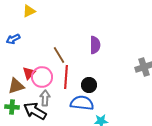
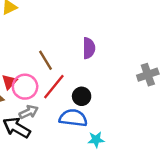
red line: (66, 77) -> (54, 87), turned 35
gray arrow: (45, 98) -> (29, 112), turned 63

